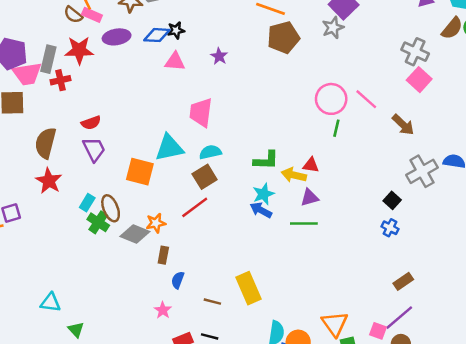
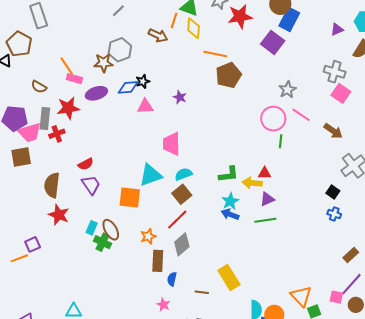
brown semicircle: (73, 15) -> (39, 87), moved
gray star: (333, 28) -> (288, 90), moved
gray diamond: (135, 234) -> (182, 244), moved, turned -55
brown rectangle: (163, 255) -> (158, 261), size x1.5

